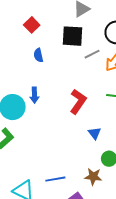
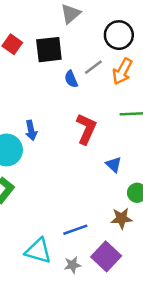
black square: (73, 36) -> (49, 50), moved
blue semicircle: (38, 55) -> (71, 79), moved

